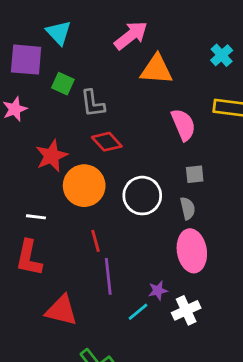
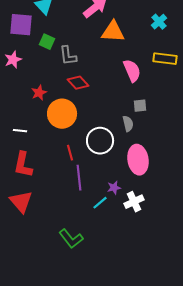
red star: (52, 156) -> (39, 93), size x0.7
white circle: (142, 196) -> (100, 141), moved
gray semicircle: (188, 208) -> (128, 124), moved
white line: (36, 217) -> (20, 131), moved
red triangle: (61, 310) -> (21, 202), moved, turned 35

